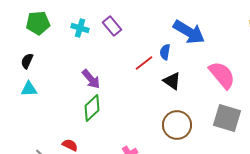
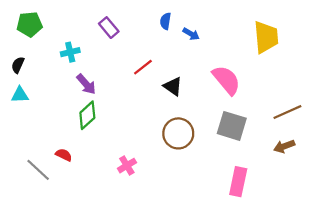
cyan cross: (80, 28) -> (70, 52), moved, turned -30
blue arrow: (189, 32) -> (191, 34), size x0.5
blue semicircle: (165, 52) -> (165, 21), moved

